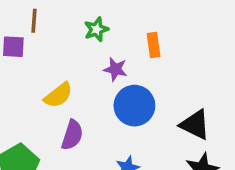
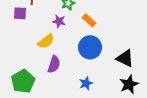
orange rectangle: (153, 45) -> (89, 20), moved, turned -40
purple star: (115, 69) -> (59, 21), moved

